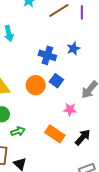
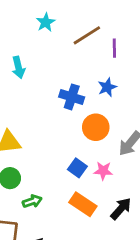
purple line: (82, 12) -> (114, 48), moved
blue square: (56, 81) -> (77, 168), moved
orange circle: (36, 85) -> (96, 127), moved

